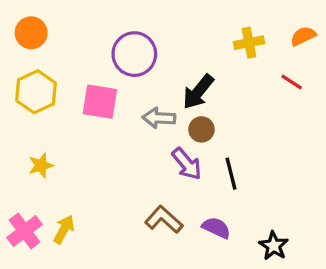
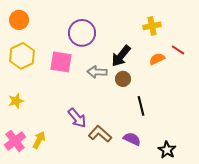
orange semicircle: (303, 36) -> (157, 59), moved
purple arrow: (187, 164) -> (77, 118), moved
yellow star: (41, 165) -> (16, 101), moved

